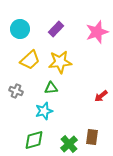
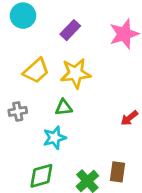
cyan circle: (20, 29) -> (23, 16), moved
gray cross: (16, 91) -> (18, 111), turned -32

